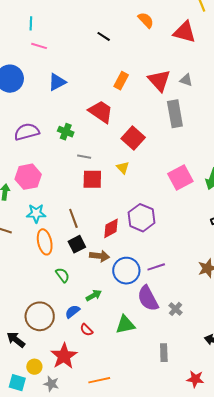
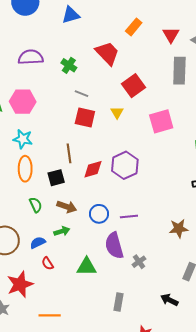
red triangle: (159, 81) -> (171, 35), size x0.7
pink square: (180, 178) -> (161, 121), moved
brown line: (73, 218) -> (69, 153), moved
brown arrow: (100, 256) -> (67, 207), moved
blue circle: (126, 271) -> (99, 214), size x0.7

